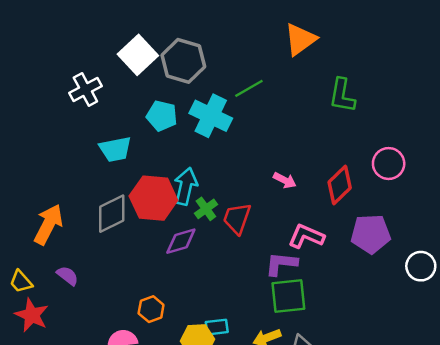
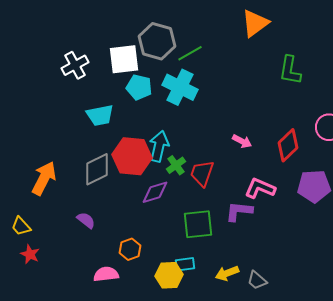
white square: (138, 55) -> (124, 59), moved, turned 36
green line: (249, 88) -> (190, 53), moved
purple semicircle: (68, 276) -> (86, 220), moved
green square: (288, 296) -> (198, 224), moved
red star: (32, 315) -> (30, 254), size x0.7

